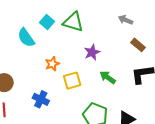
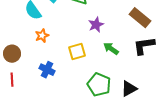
brown rectangle: (138, 45) -> (140, 18), size x1.5
orange star: (52, 64) -> (42, 36), moved

